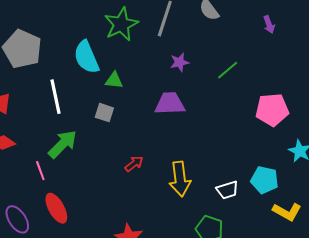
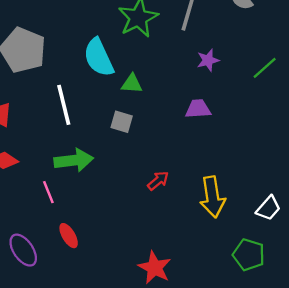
purple trapezoid: (170, 104) -> (198, 109), size x0.7
green arrow: (63, 144) -> (74, 160), turned 40
white trapezoid: (227, 190) -> (268, 208), turned -30
red ellipse: (56, 208) -> (69, 236), size x0.7

